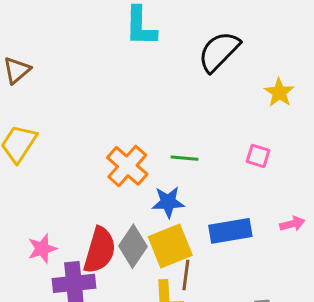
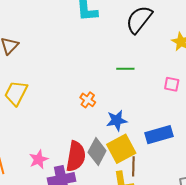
green line: (185, 158) -> (125, 69), moved
orange cross: (127, 166) -> (88, 100), size x0.6

